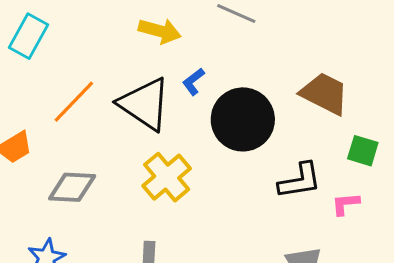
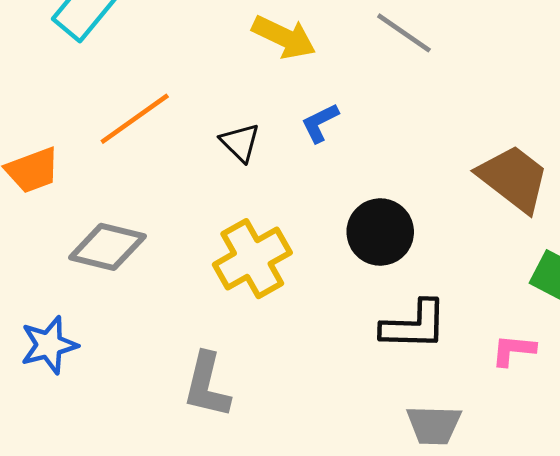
black triangle: (145, 104) -> (240, 142), size x0.5
black circle: (243, 119) -> (380, 232), moved, size x0.7
black L-shape: (300, 181) -> (414, 325), moved

